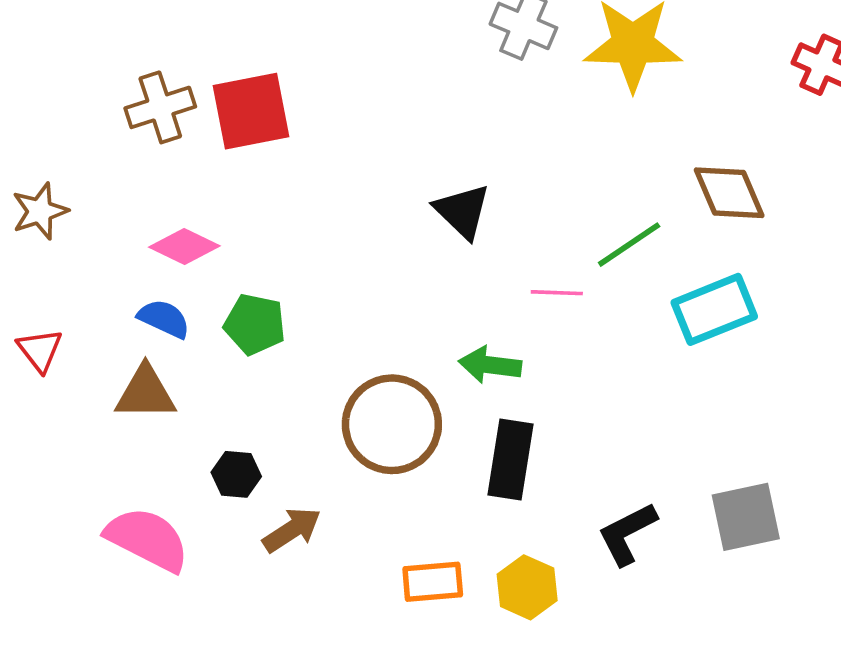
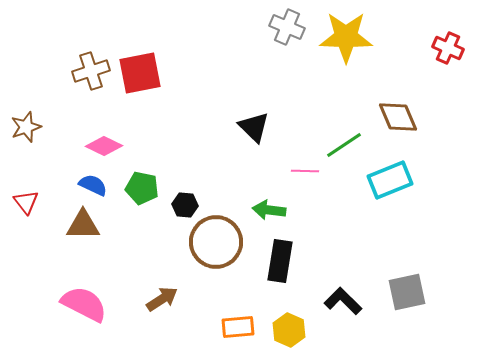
black hexagon: (236, 474) -> (185, 205), moved
black L-shape: (627, 534) -> (343, 301), turned 72

